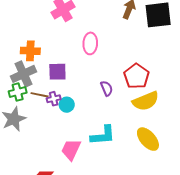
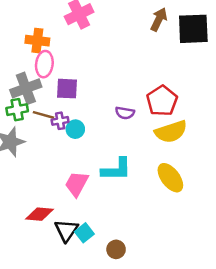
pink ellipse: (90, 43) -> (44, 64), moved
orange cross: (30, 51) -> (37, 41), moved
purple semicircle: (107, 88) -> (125, 113), turned 119

